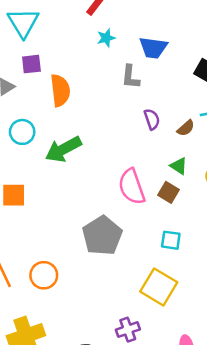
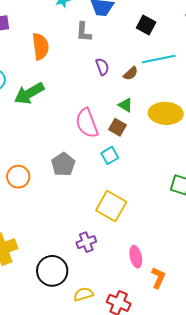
orange semicircle: (60, 90) -> (40, 46), moved
gray pentagon: (102, 236) -> (63, 164), size x0.7
cyan square: (171, 240) -> (110, 155), moved, turned -36
orange circle: (44, 275) -> (18, 177), moved

